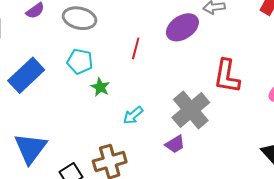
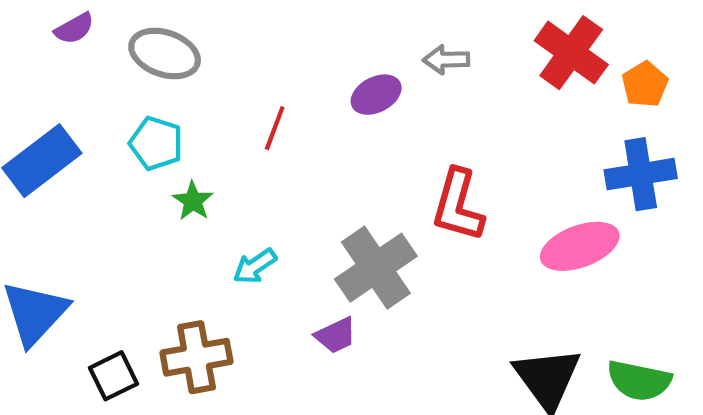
purple ellipse: (182, 27) -> (376, 95), size x0.7

